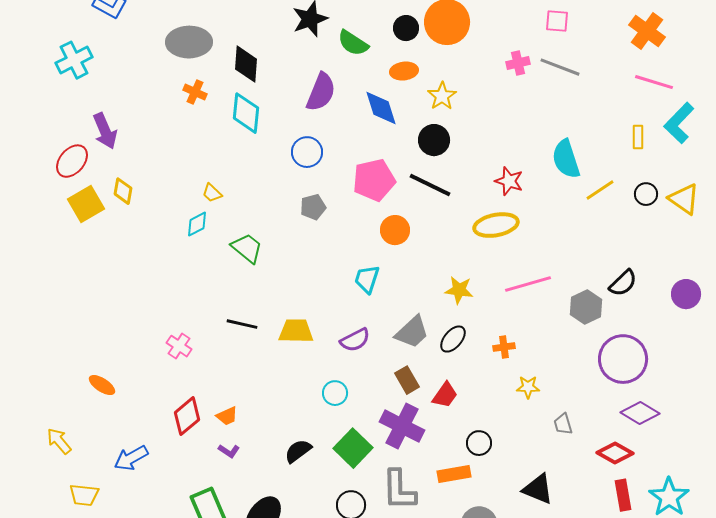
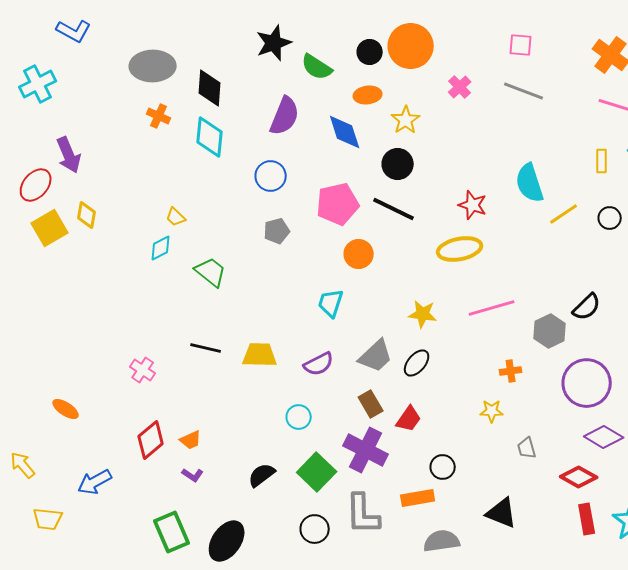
pink cross: (518, 63) -> (460, 87), moved, turned -30
orange cross: (504, 347) -> (511, 371), moved

